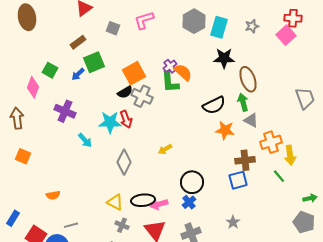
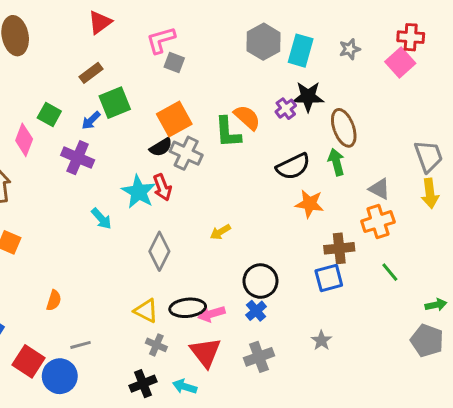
pink L-shape: (144, 20) -> (161, 40), moved
gray square: (113, 28) -> (174, 62), moved
purple cross: (170, 66) -> (286, 109), moved
purple cross: (65, 111) -> (78, 158), moved
gray triangle: (251, 120) -> (379, 189), moved
cyan star: (110, 122) -> (139, 192), turned 30
yellow arrow: (290, 155) -> (430, 193), moved
orange semicircle: (53, 195) -> (54, 300), turned -64

